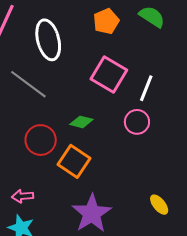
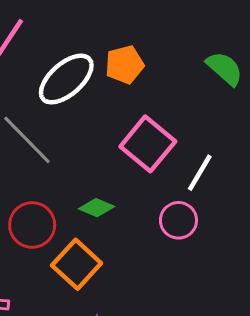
orange pentagon: (106, 21) -> (125, 65), moved
white ellipse: (48, 40) -> (66, 79), turned 54

